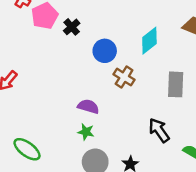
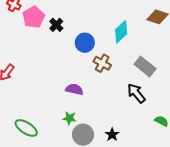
gray rectangle: (176, 84) -> (145, 66), turned -50
black arrow: (159, 130) -> (136, 93), moved
green star: (86, 132) -> (70, 118), moved

